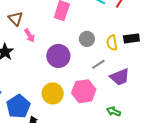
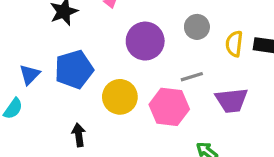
gray line: (98, 64) -> (192, 77), moved
blue pentagon: (18, 106) -> (74, 69), moved

